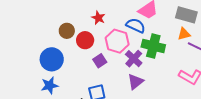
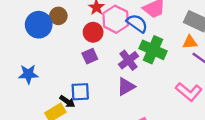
red circle: (85, 40) -> (93, 32), moved
pink hexagon: (117, 41) -> (116, 19), moved
blue circle: (52, 59) -> (39, 25), moved

